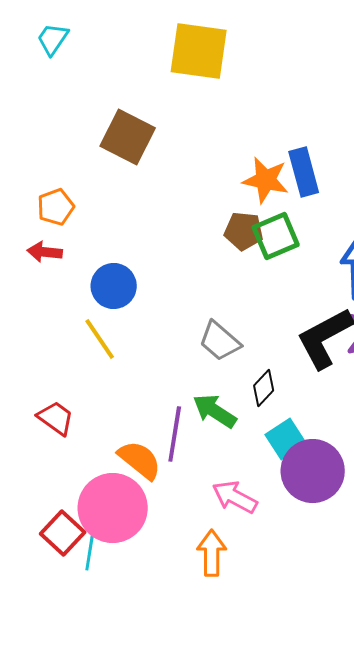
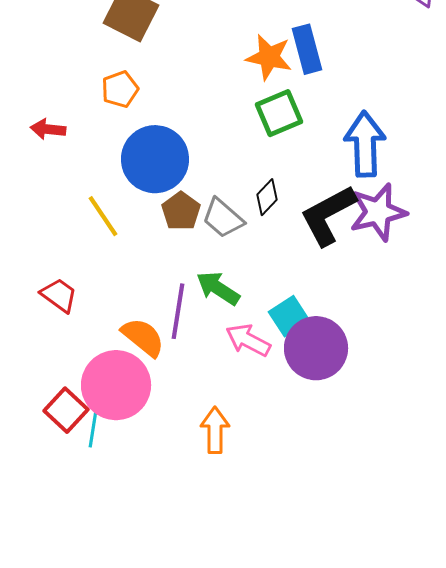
orange pentagon: (56, 207) -> (120, 89), moved
brown pentagon: (244, 231) -> (181, 211), moved, turned 30
blue circle: (114, 286) -> (155, 159), moved, size x1.5
black diamond: (264, 388) -> (267, 197), moved
pink arrow: (235, 497) -> (248, 340), moved

